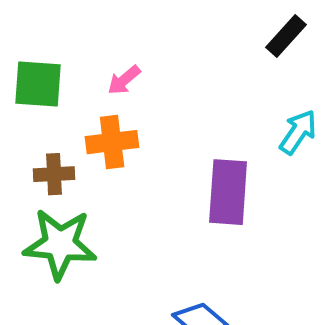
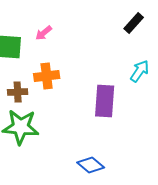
pink arrow: (124, 80) -> (44, 33), moved

